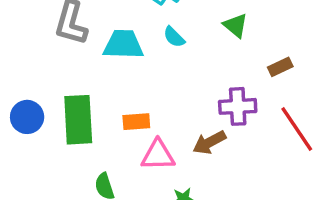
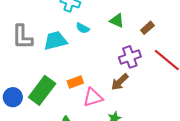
green triangle: (235, 25) -> (117, 21), moved
green rectangle: (78, 120) -> (42, 90), turned 56

